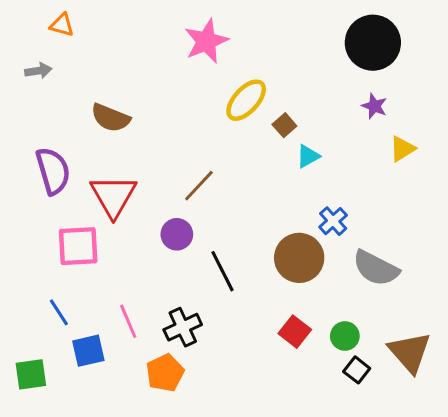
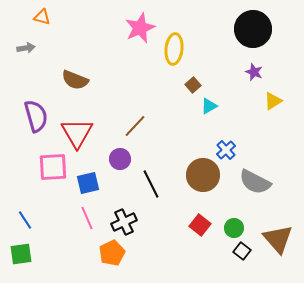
yellow ellipse: (246, 100) -> (174, 49), moved, turned -36
blue line: (59, 312) -> (25, 220), moved
blue square: (88, 351) -> (88, 183), moved

